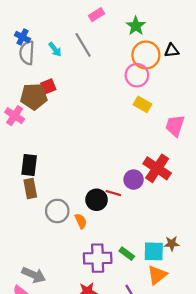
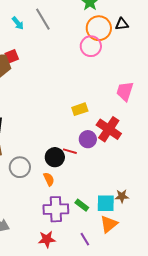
yellow rectangle: (143, 104) -> (80, 109), moved, turned -49
orange semicircle: (81, 221) -> (49, 179), moved

